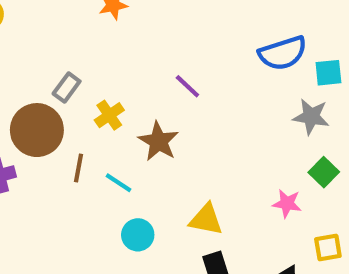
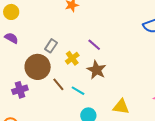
purple line: (187, 86) -> (94, 45), moved
brown line: (78, 168) -> (58, 84), turned -48

